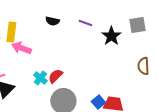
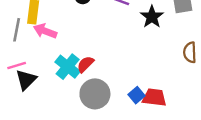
cyan cross: (40, 78) -> (68, 67), size x1.5

